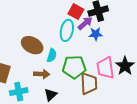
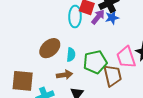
cyan ellipse: (67, 30) -> (75, 17), moved
blue star: (96, 34) -> (112, 18), moved
brown ellipse: (32, 45) -> (50, 48), turned -60

